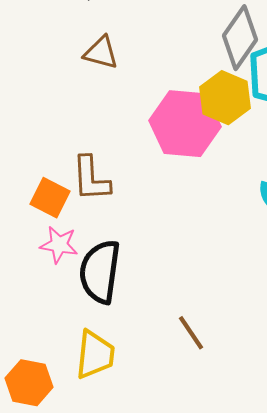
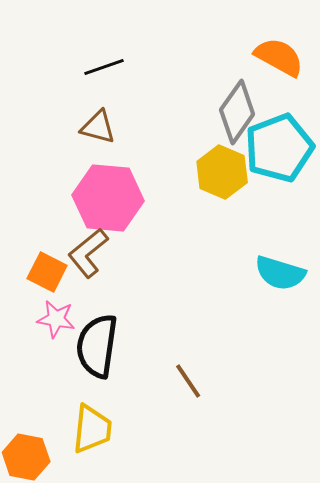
pink hexagon: (185, 124) -> (108, 198), moved
brown L-shape: (91, 179) -> (88, 253), turned 54
brown line: (191, 333) -> (188, 381), moved

